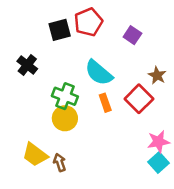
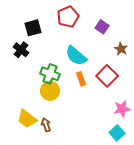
black square: (60, 30) -> (33, 28), moved
brown star: (157, 75) -> (121, 49), moved
cyan square: (158, 162) -> (117, 133), moved

